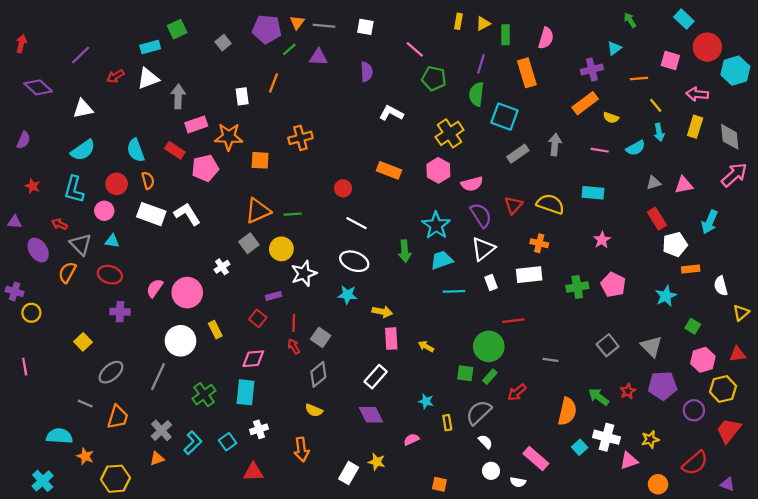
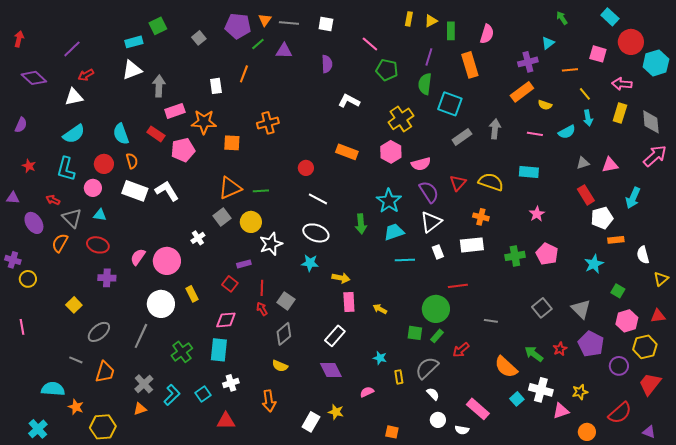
red arrow: (115, 76) -> (86, 75), moved
purple pentagon: (663, 386) -> (591, 344), turned 30
orange semicircle: (567, 411) -> (506, 367), turned 120

